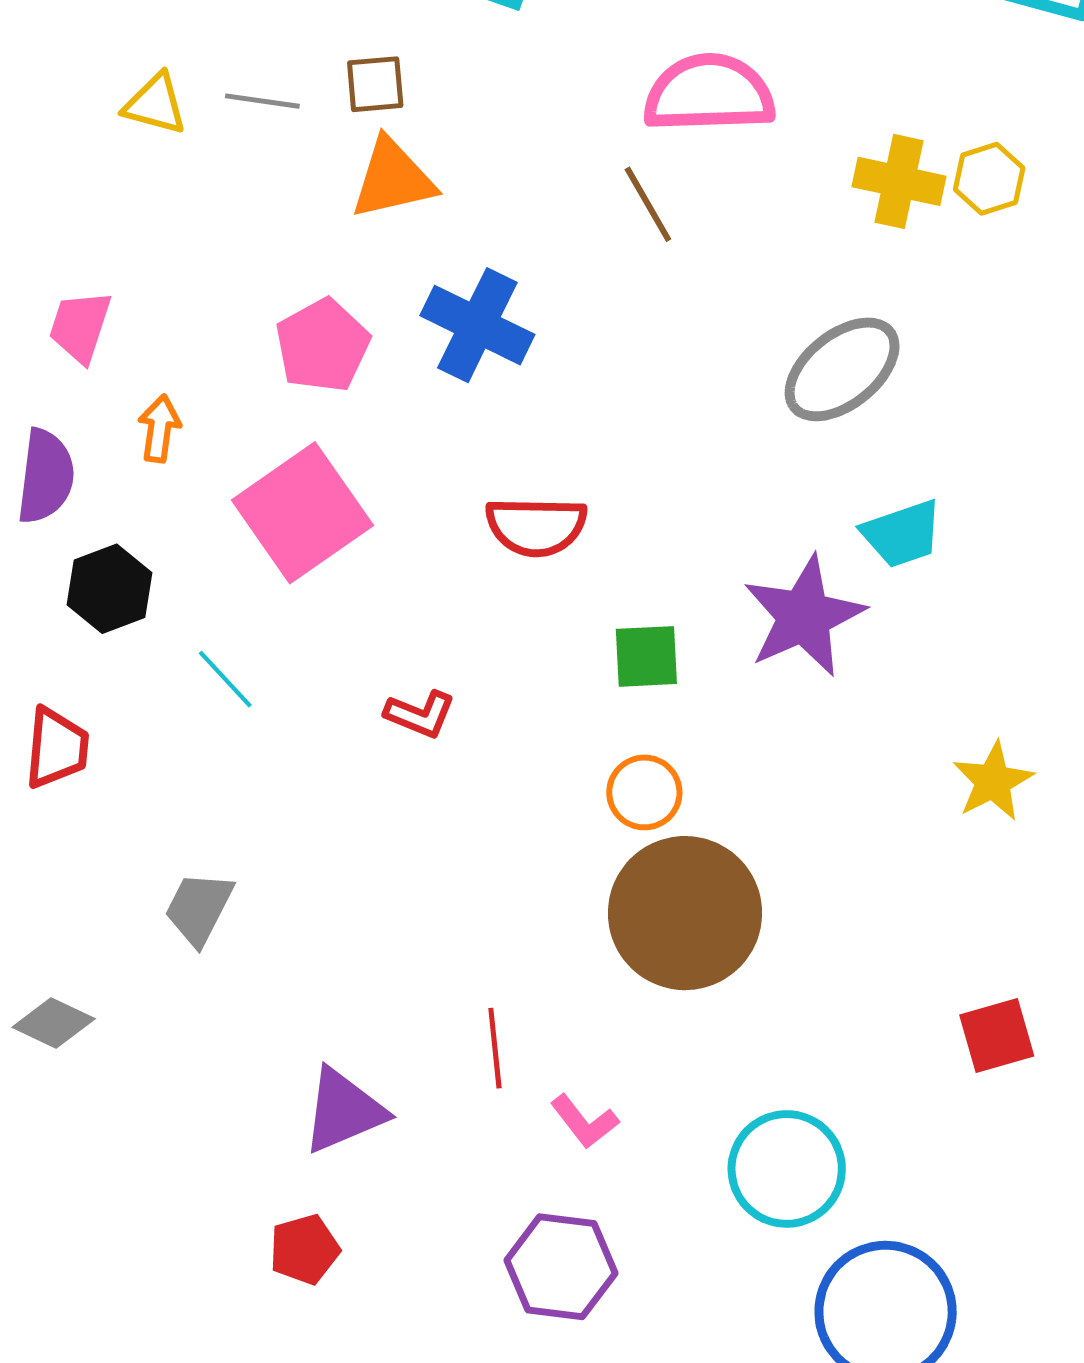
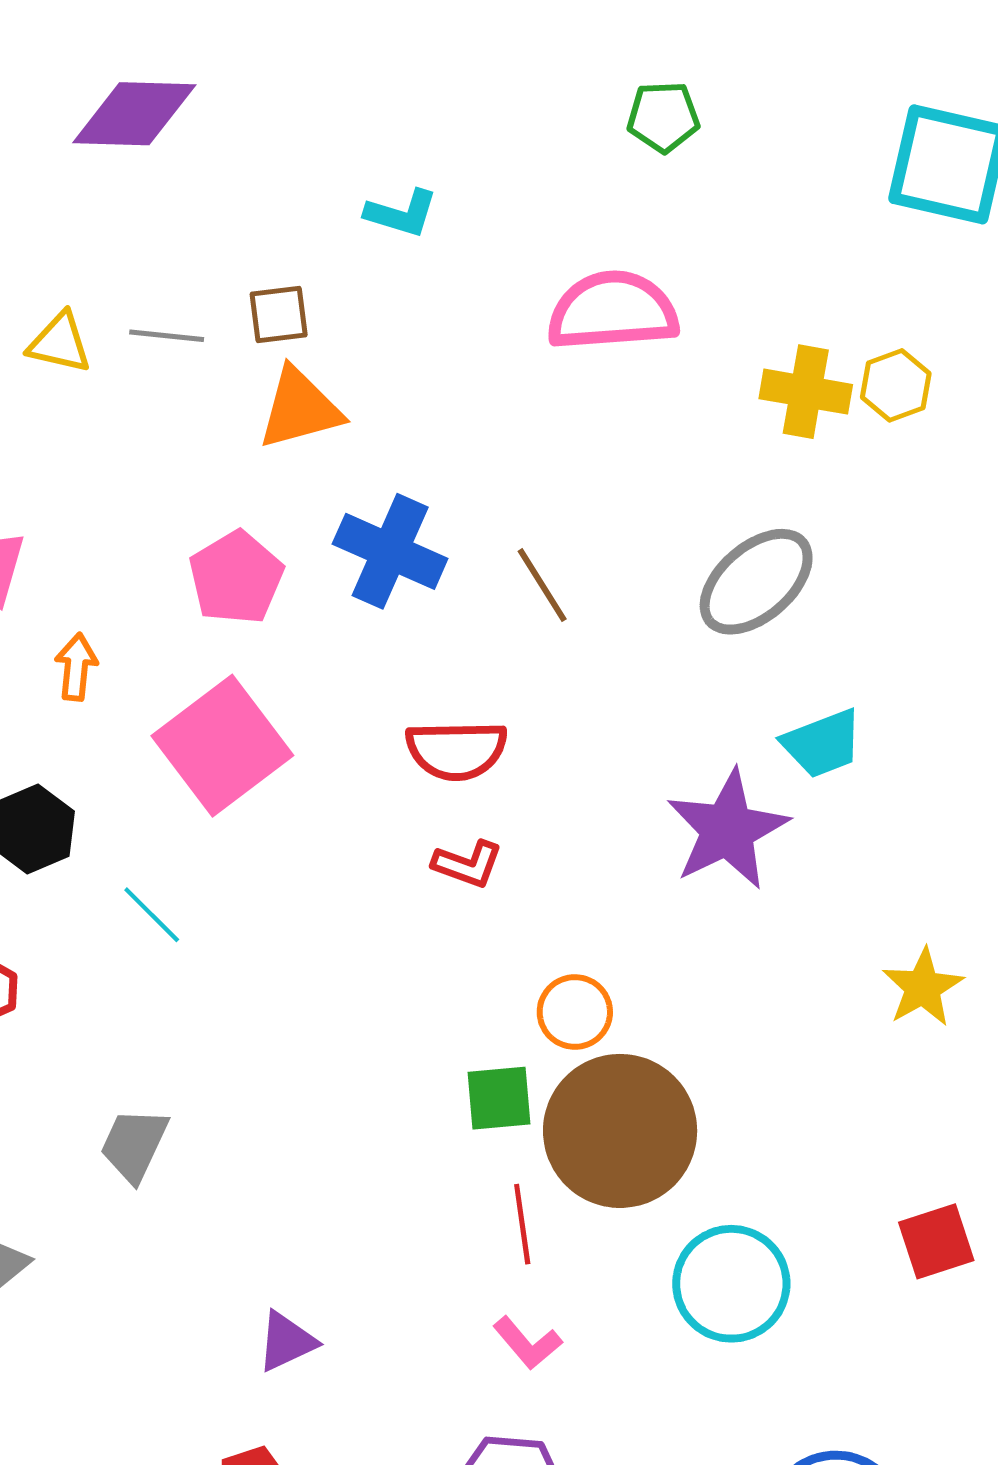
brown line: (648, 204) -> (542, 585), moved
green square: (646, 656) -> (499, 1098), moved
red L-shape: (420, 714) -> (468, 864), moved
red line: (495, 1048) -> (522, 1224), moved
purple triangle: (344, 1111) -> (286, 1342), size x0.7
cyan circle: (787, 1169) -> (731, 1284), moved

